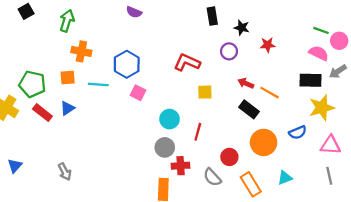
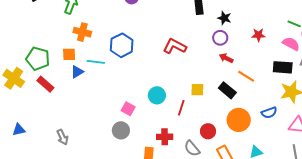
red star: (268, 45) -> (258, 35), moved
purple circle: (229, 51) -> (220, 38), moved
red arrow: (246, 83) -> (226, 58), moved
yellow square: (205, 92) -> (197, 90), moved
pink square: (138, 93) -> (128, 109), moved
blue triangle: (67, 108) -> (77, 72), moved
gray circle: (165, 147) -> (121, 130), moved
blue triangle: (15, 166) -> (19, 130), turned 32

